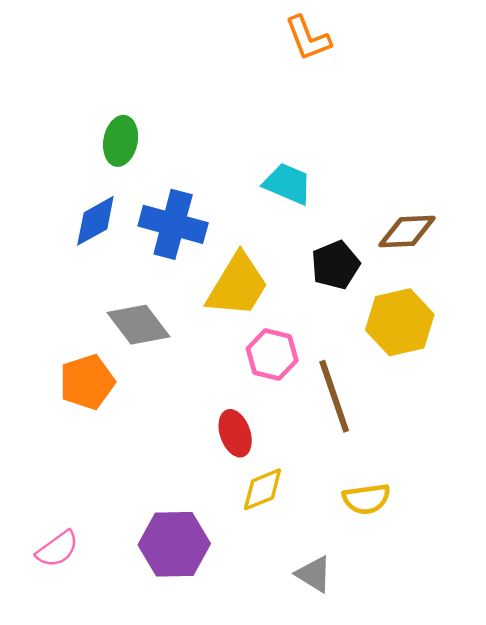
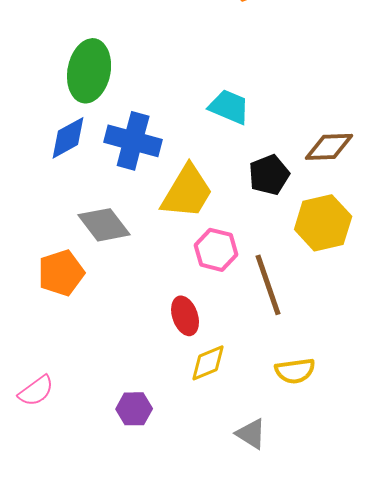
green ellipse: (121, 141) -> (89, 71), size x1.5
purple hexagon: (174, 544) -> (134, 409), size x0.6
pink semicircle: (57, 549) -> (36, 391), moved

